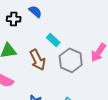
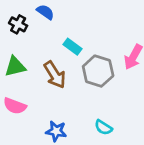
black cross: (14, 19) -> (18, 24), turned 32

